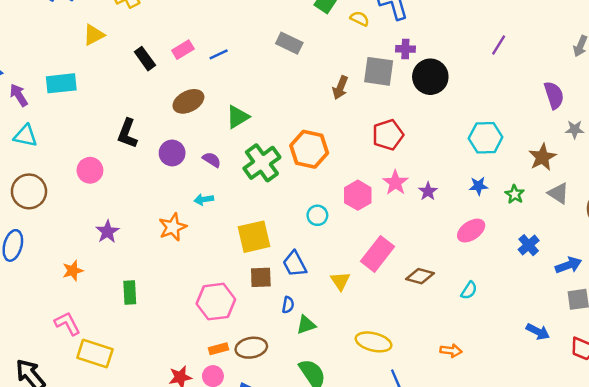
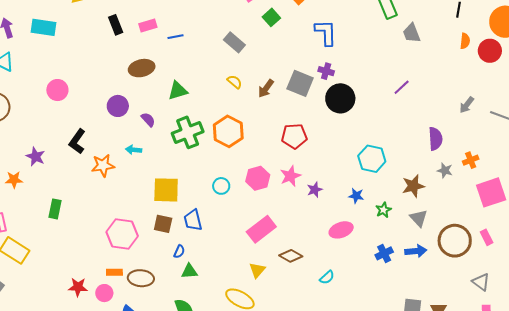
yellow semicircle: (360, 19) -> (235, 82), moved
black L-shape: (127, 133) -> (77, 141), moved
pink circle: (90, 170) -> (57, 90), moved
purple star: (107, 232) -> (36, 157), moved, turned -30
blue arrow: (568, 265) -> (416, 251), moved
yellow triangle: (340, 281) -> (257, 270), moved

